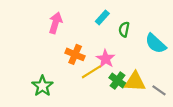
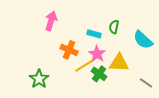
cyan rectangle: (102, 17) -> (94, 34), moved, turned 64
green cross: (118, 81) -> (99, 74), moved
yellow triangle: (135, 82) -> (119, 63), moved

